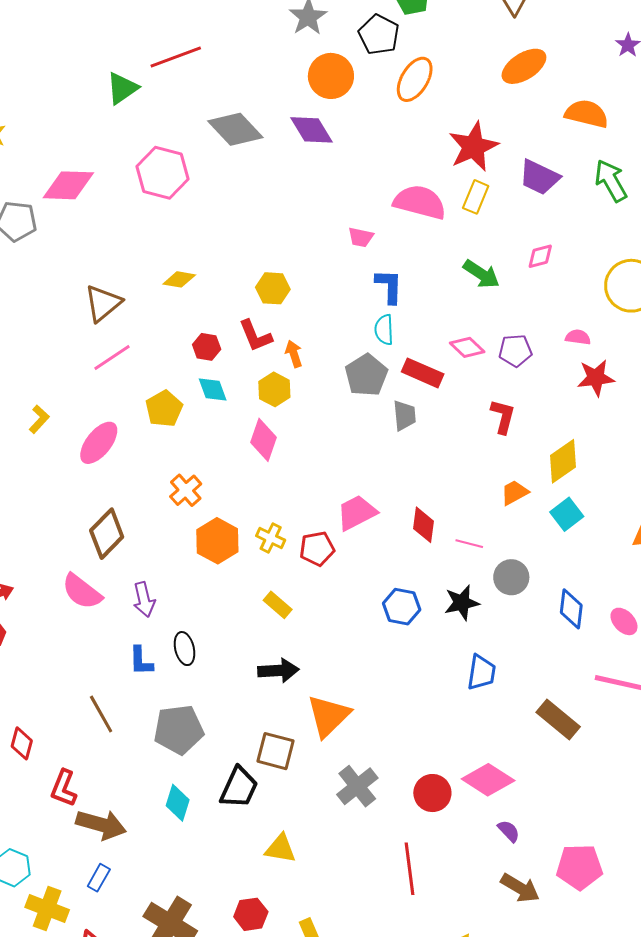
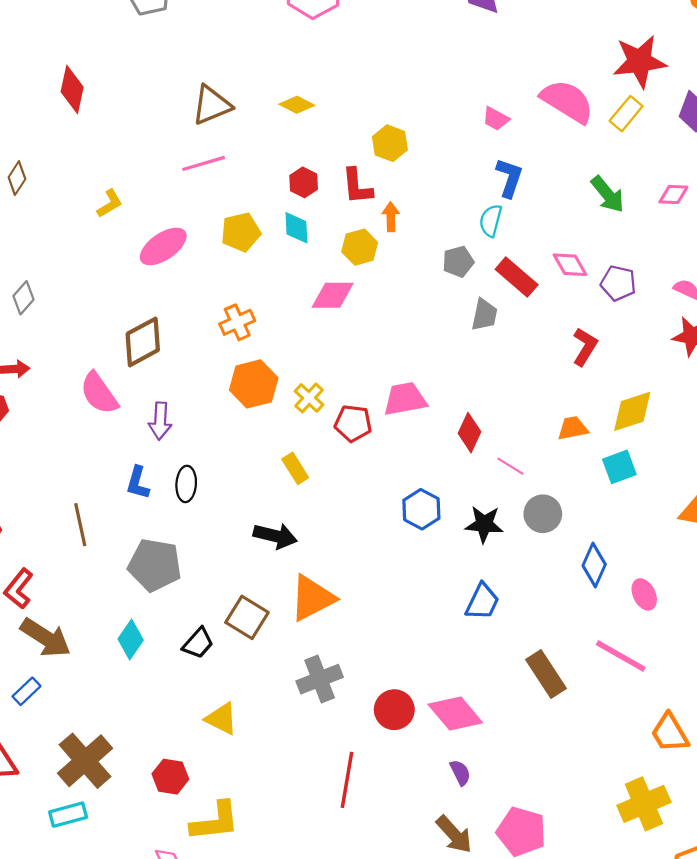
gray pentagon: (366, 375) -> (458, 262), size x0.7
pink diamond: (263, 440) -> (333, 295), turned 54
black trapezoid: (239, 788) -> (198, 643), size x0.7

